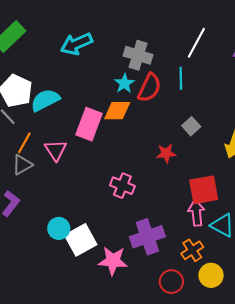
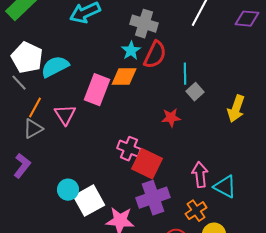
cyan line: (181, 78) -> (185, 74), moved
red square: (204, 190) -> (147, 164), moved, turned 36

